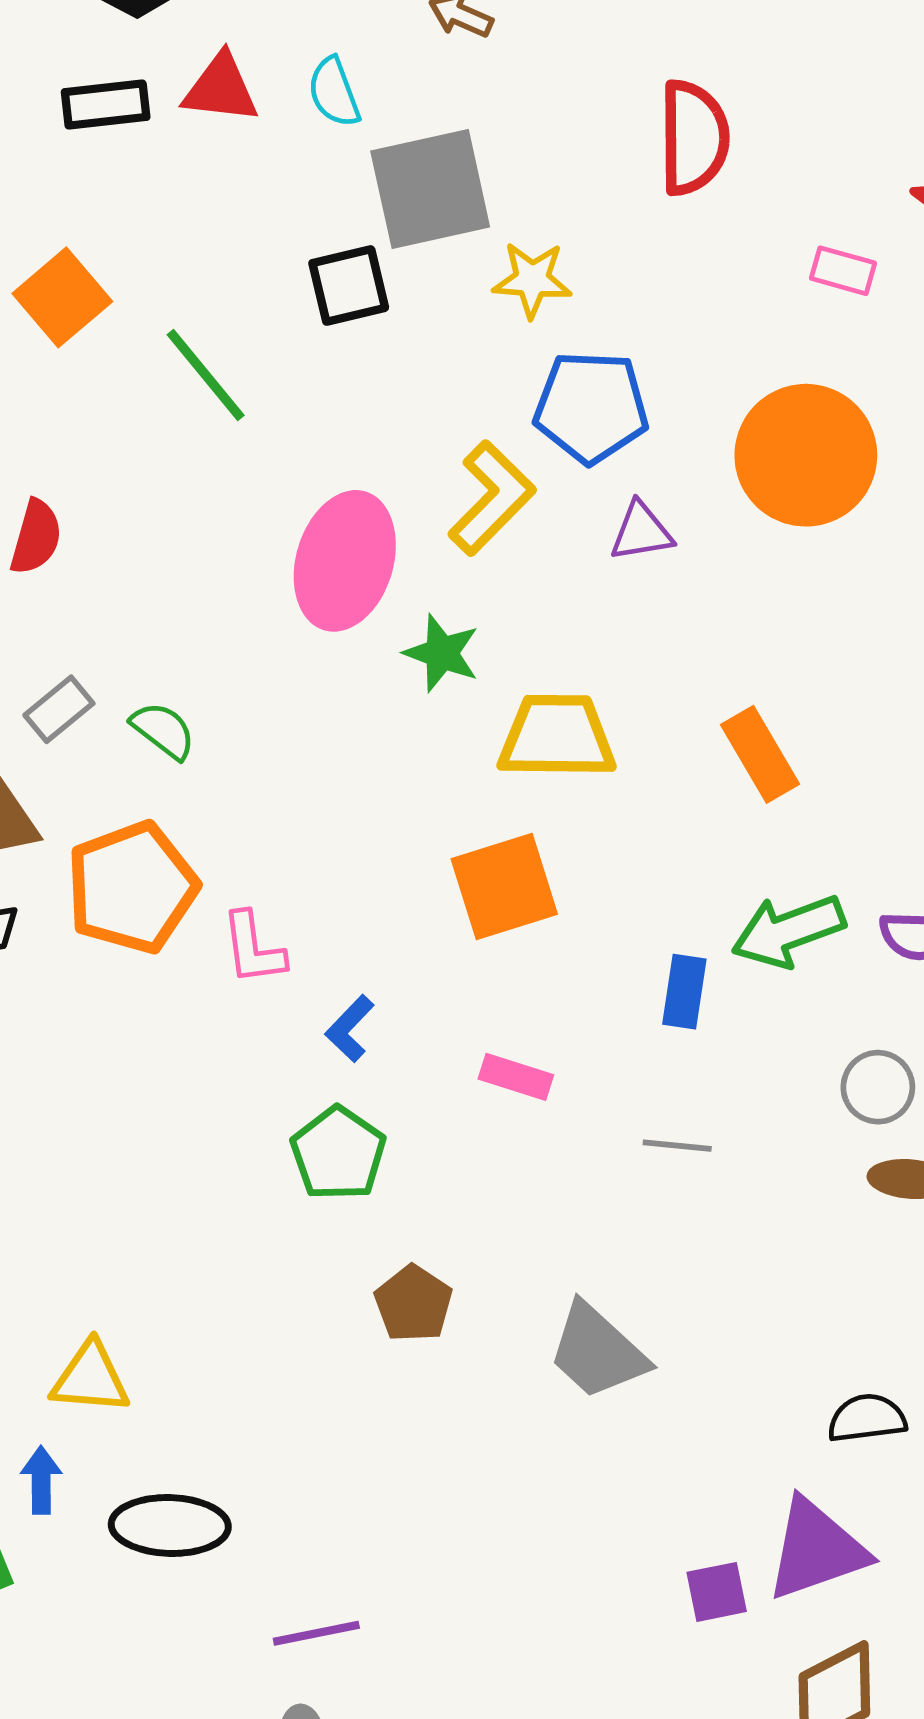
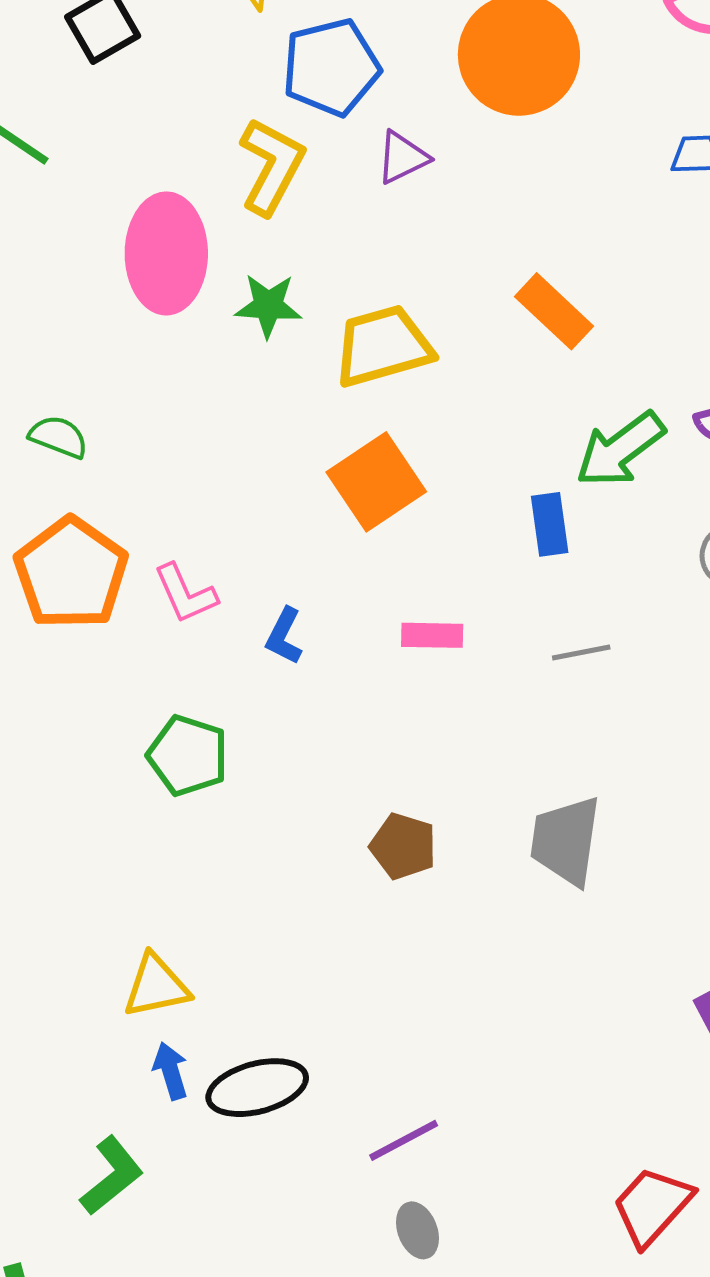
green pentagon: (338, 1153) -> (188, 756), moved
gray trapezoid: (597, 1351) -> (566, 841), turned 72
blue arrow: (41, 1480) -> (171, 1071), moved

